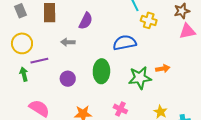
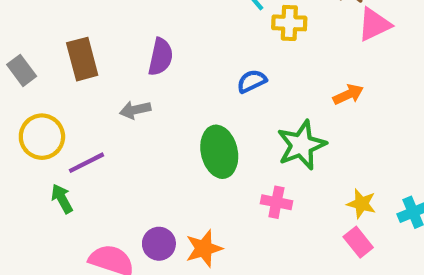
blue semicircle: (125, 43) -> (252, 81), size x0.6
orange arrow: (163, 69) -> (348, 94), moved
purple circle: (68, 79) -> (159, 244), moved
pink cross: (120, 109) -> (276, 202), moved

